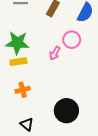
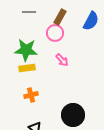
pink circle: (72, 40) -> (55, 33), moved
pink arrow: (55, 53) -> (62, 60), turned -72

